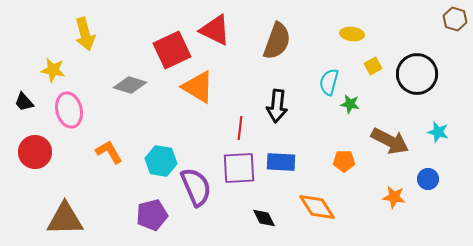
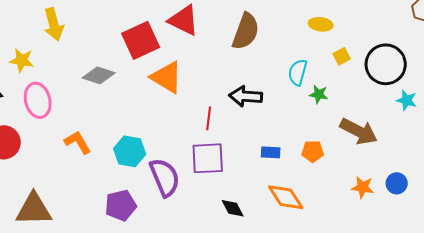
black arrow: (277, 106) -> (246, 96), turned 88
cyan star: (438, 132) -> (407, 100), moved
blue rectangle: (281, 162) -> (271, 152), moved, size x0.7
blue circle: (428, 179) -> (397, 183), moved

